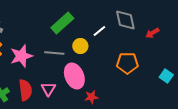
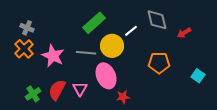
yellow circle: (80, 46) -> (112, 46), size x1.5
pink star: (21, 56) -> (53, 56), turned -30
red semicircle: (25, 90) -> (57, 90), turned -145

